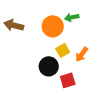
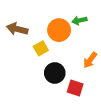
yellow square: (63, 50) -> (41, 48), moved
red square: (68, 80) -> (75, 88), turned 35

